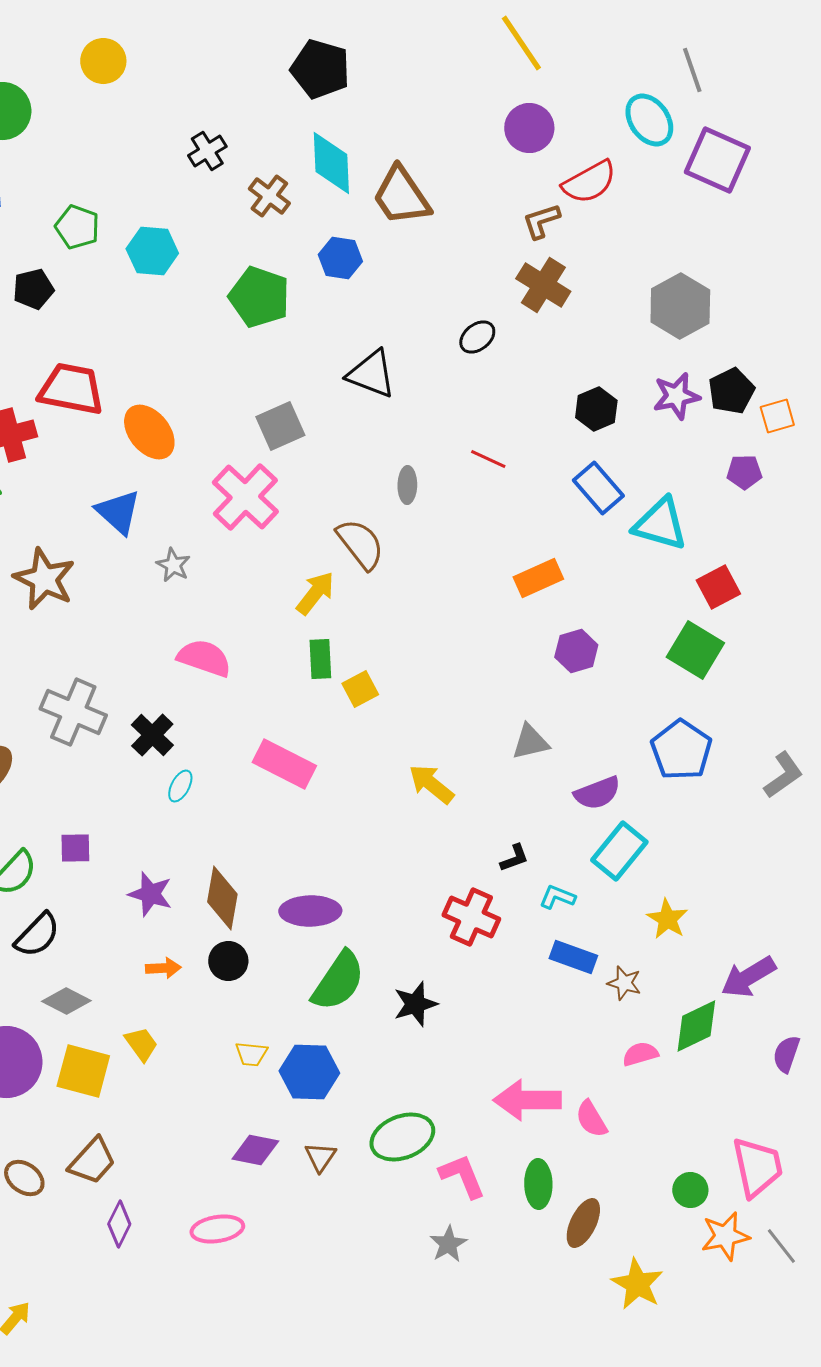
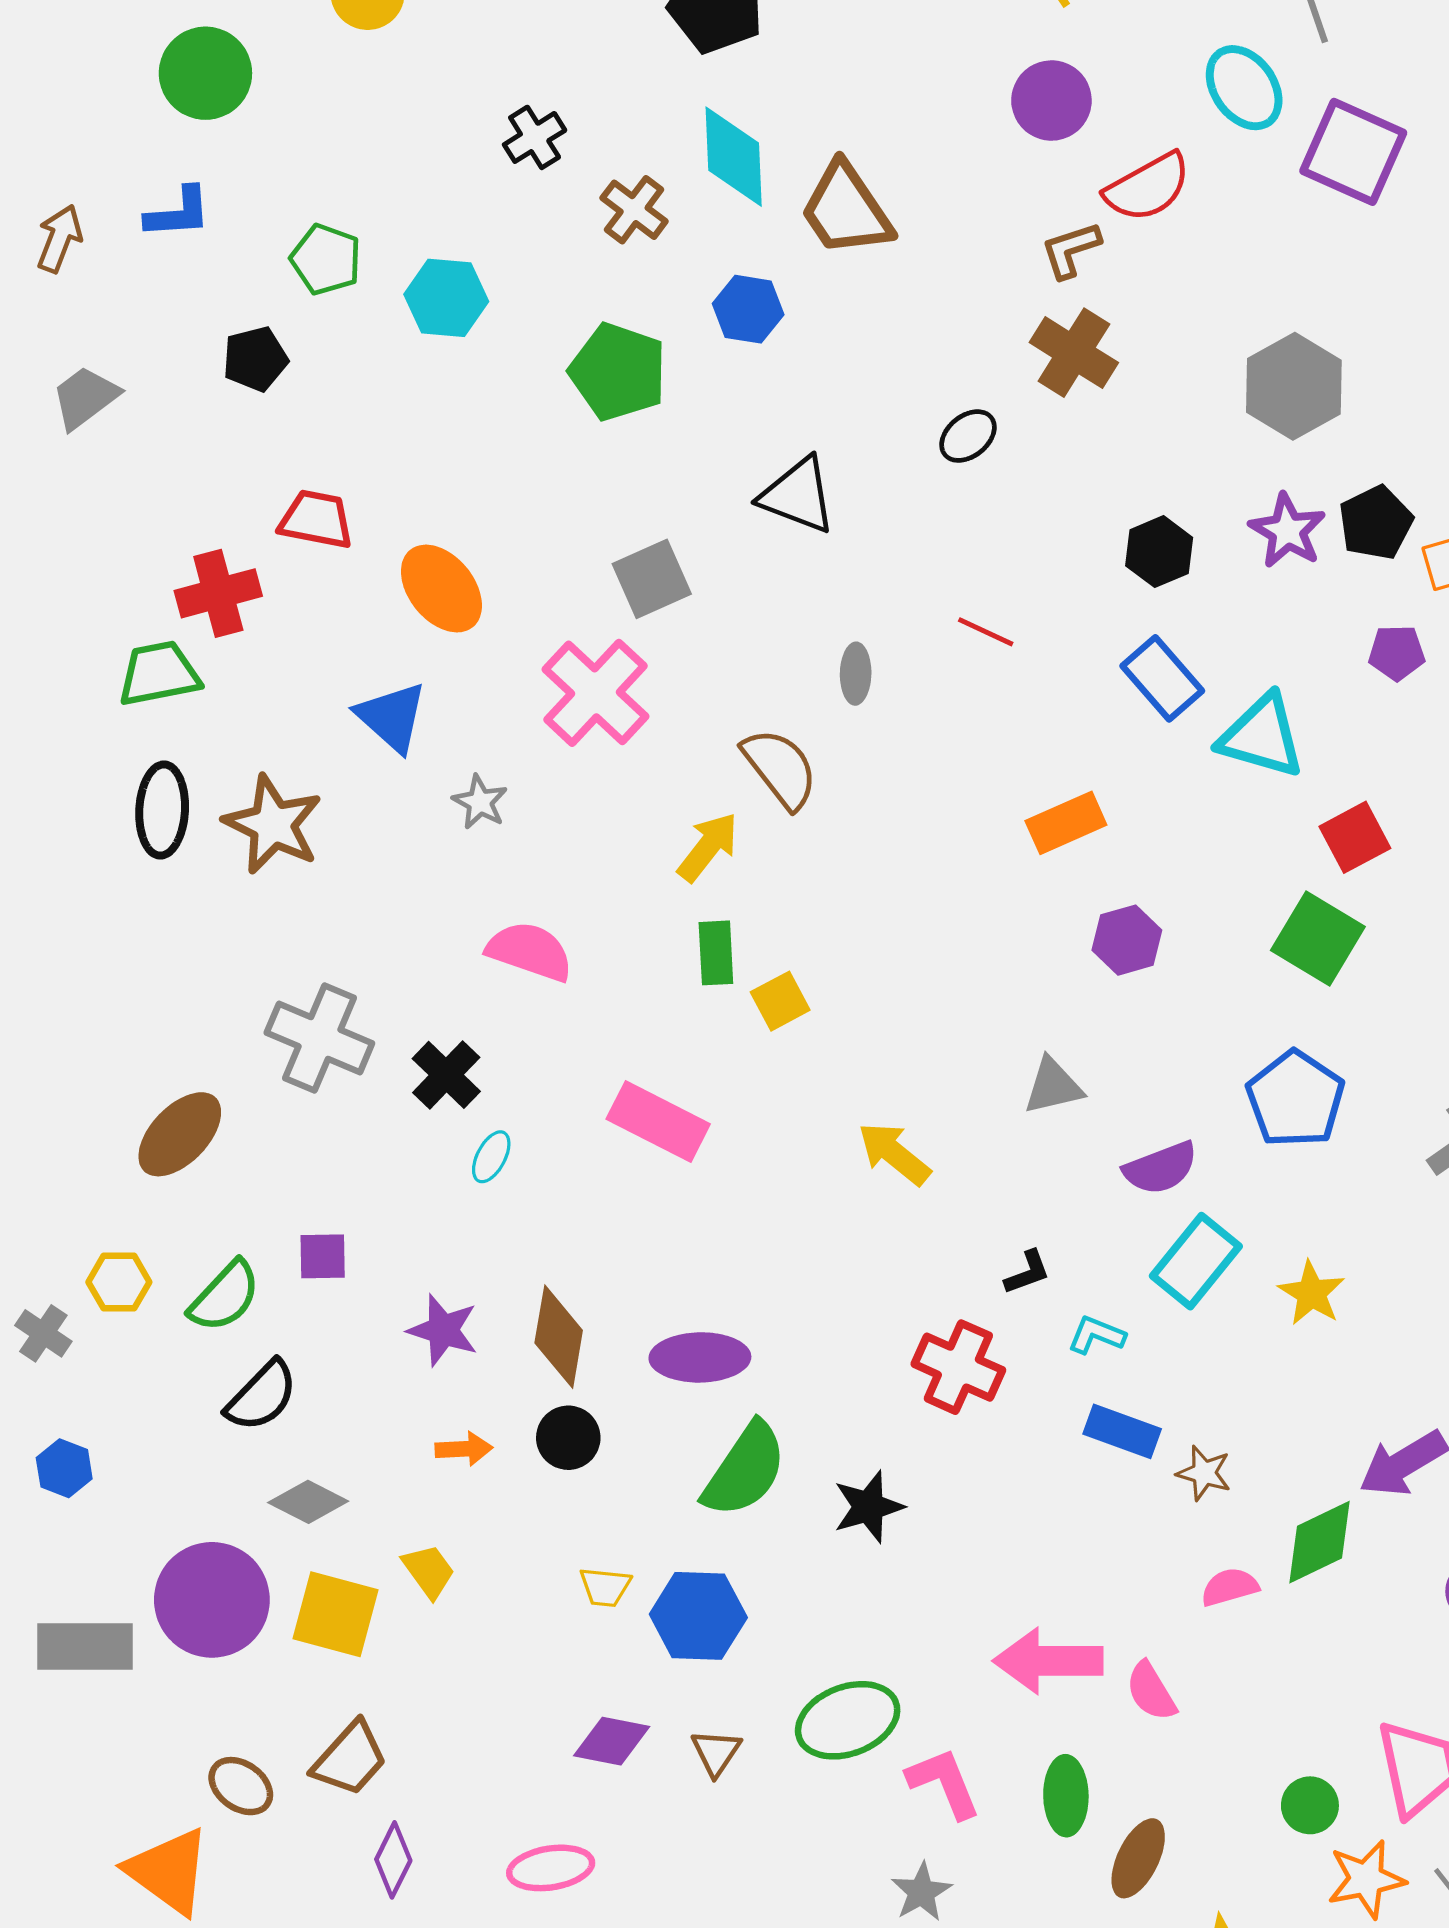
red trapezoid: (71, 389) -> (316, 519), size x0.7
purple star: (676, 396) -> (1287, 531), turned -30
yellow star: (667, 919) -> (1312, 1293), moved

